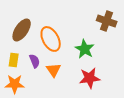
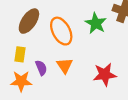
green star: (85, 49) -> (96, 23), moved
purple semicircle: (35, 61) -> (41, 68), moved

